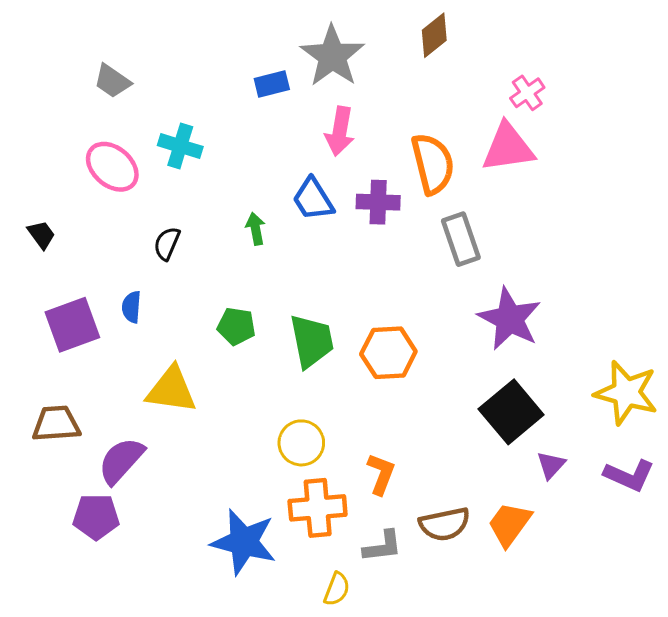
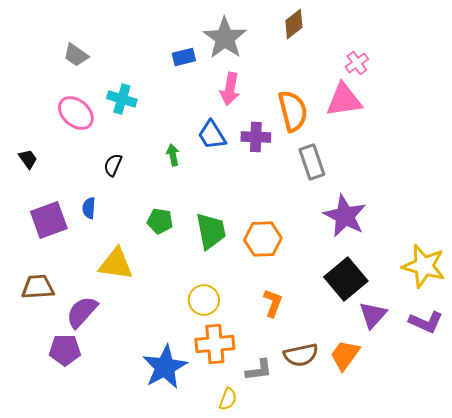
purple triangle: (551, 465) -> (373, 315), size x1.4
orange L-shape: (381, 474) -> (273, 303), moved
blue star: (244, 542) -> (165, 367), turned 30

